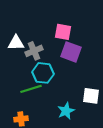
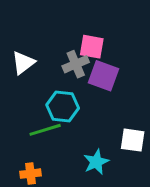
white triangle: (16, 43) -> (23, 63), turned -36
gray cross: (34, 51) -> (76, 64), moved

